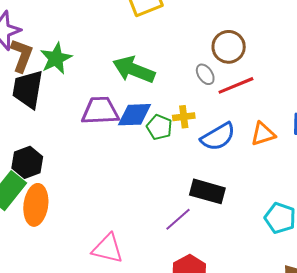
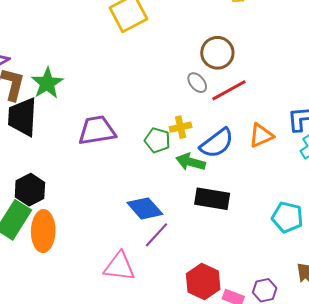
green arrow: (134, 70) -> (191, 162), moved, size x0.7
blue diamond: (135, 115) -> (145, 208), moved, turned 57
purple line: (178, 219) -> (157, 235), moved

